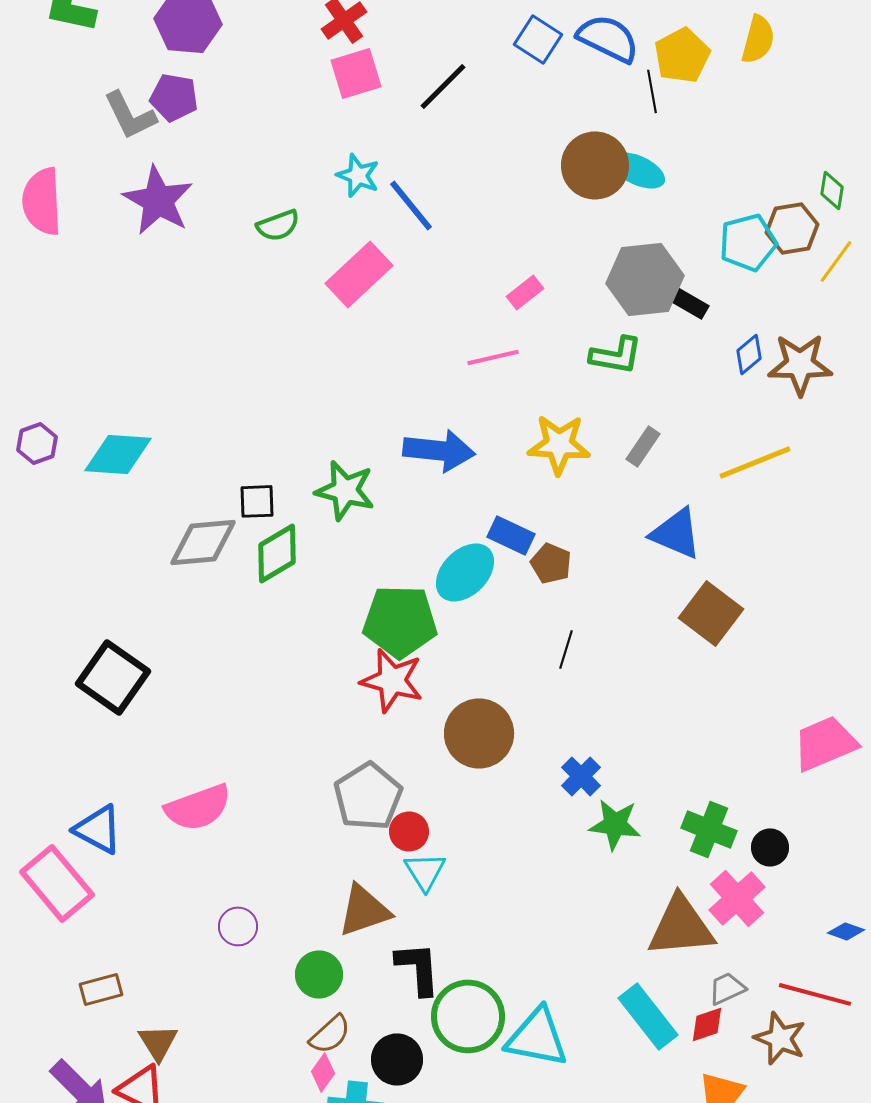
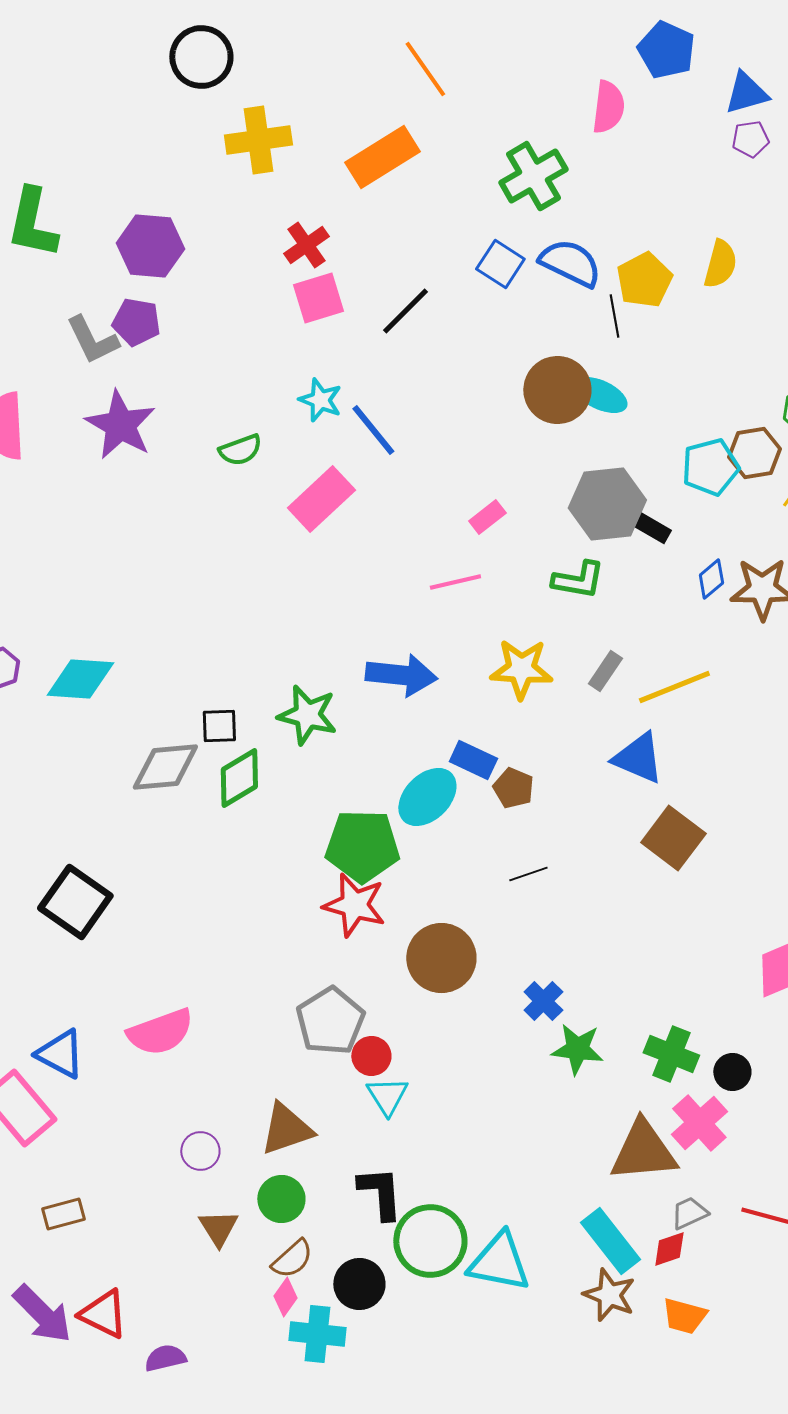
yellow line: (755, 462) -> (674, 687), moved
black line: (566, 649) -> (528, 874), turned 54
brown triangle: (364, 910) -> (286, 1129), moved
brown star: (780, 1038) -> (609, 1295), moved
brown triangle: (158, 1042) -> (218, 1228), moved

